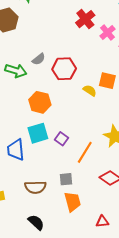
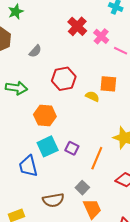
gray semicircle: (39, 59) -> (35, 51), moved
gray square: (66, 179) -> (82, 188), turned -32

